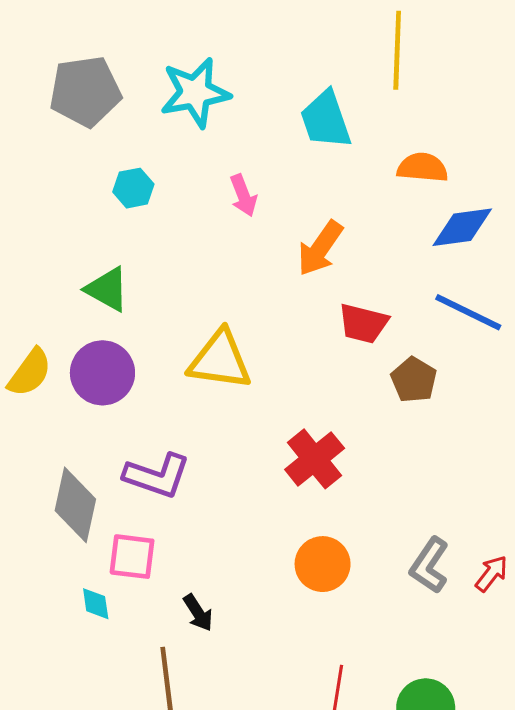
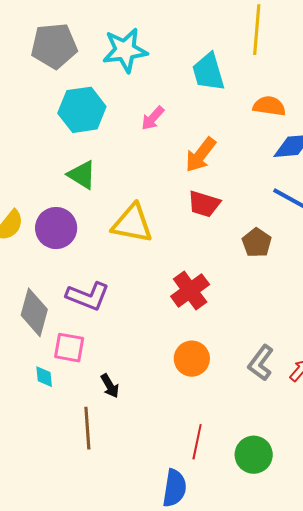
cyan hexagon: (133, 188) -> (82, 110), size x1.8
pink arrow: (243, 195) -> (153, 118), turned 60
green triangle: (107, 289) -> (82, 175), moved
red trapezoid: (363, 323) -> (204, 204), moved

